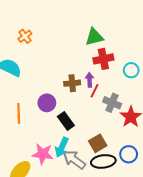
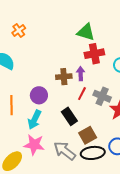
green triangle: (94, 37) -> (86, 32), turned 30
red line: (95, 91) -> (82, 94), moved
black rectangle: (66, 121) -> (69, 116), moved
cyan arrow: (62, 147) -> (35, 120), moved

